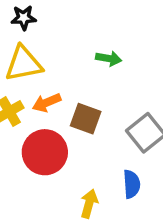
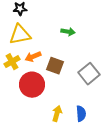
blue semicircle: (132, 184) -> (81, 114), moved

